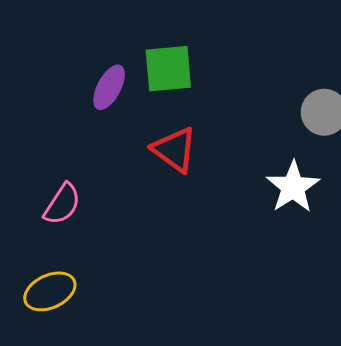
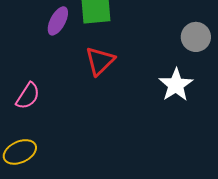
red triangle: (175, 150) -> (100, 61), turned 40

